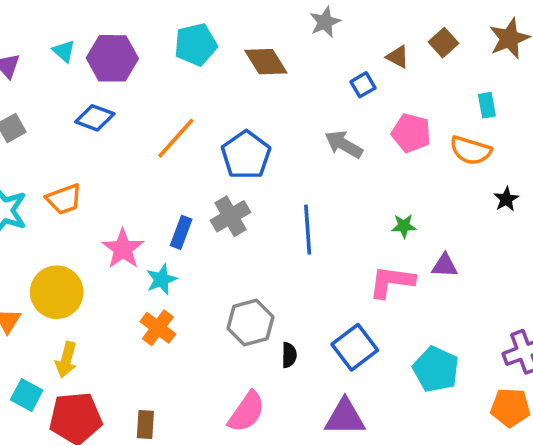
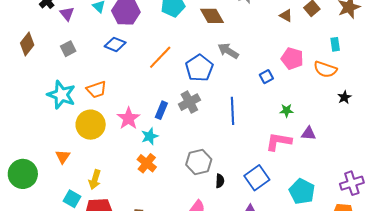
blue square: (363, 85) -> (266, 77), moved
gray arrow: (344, 144) -> (228, 51), moved
yellow circle: (57, 292) -> (91, 125), moved

